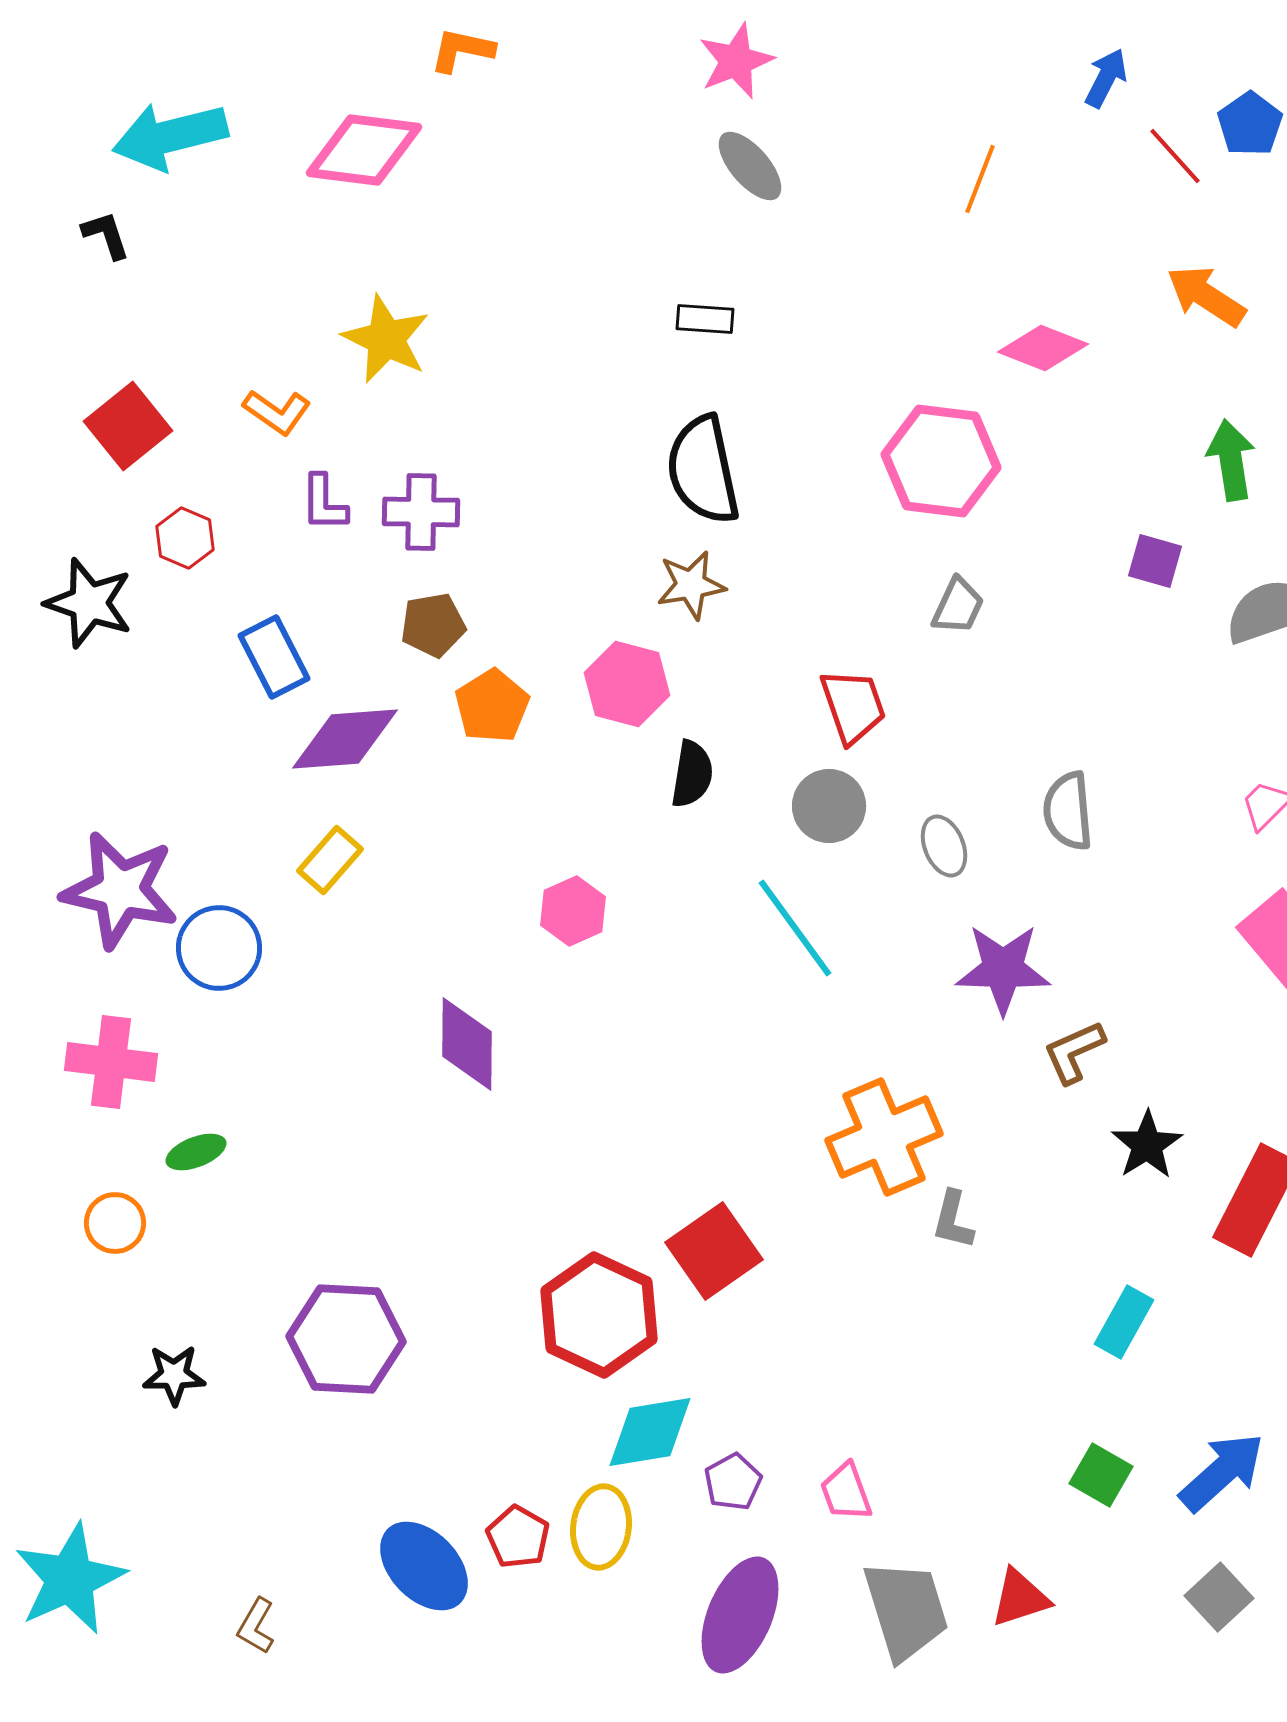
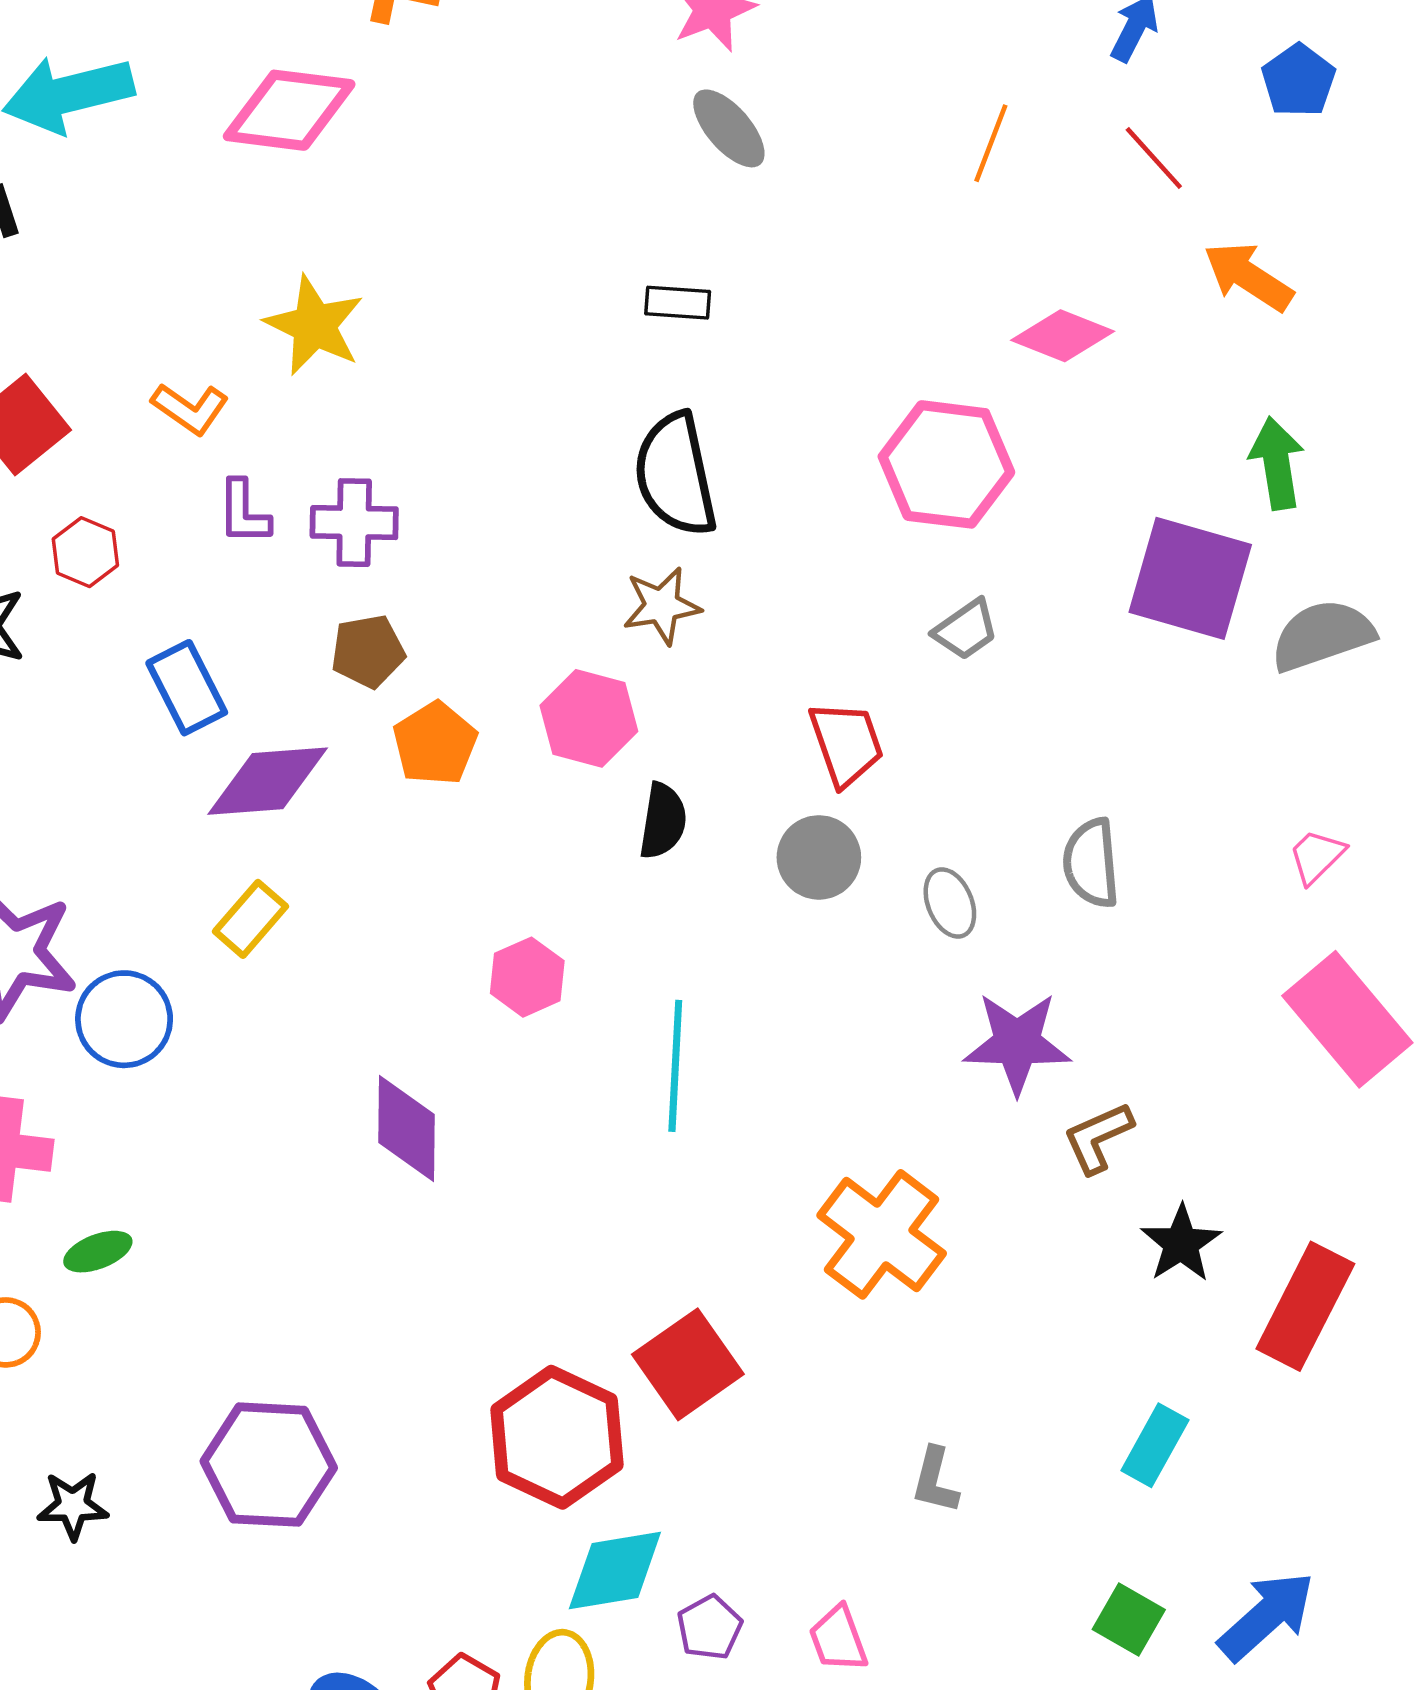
red line: (1175, 156) -> (1154, 158), moved
purple square: (1155, 561) -> (1190, 578), size x2.0
gray trapezoid: (958, 606) -> (966, 630), turned 30
cyan line: (795, 928) -> (675, 1066), moved, turned 39
orange cross: (884, 1137) -> (882, 1234), turned -30
gray L-shape: (953, 1220) -> (935, 1481), moved

